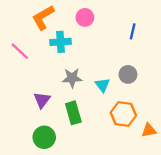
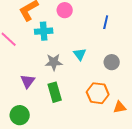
gray circle: (128, 74) -> (112, 62), moved
cyan triangle: (102, 85) -> (80, 54), moved
green circle: (44, 137) -> (20, 115), moved

